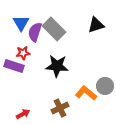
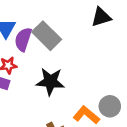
black triangle: (96, 25) -> (101, 17), moved

